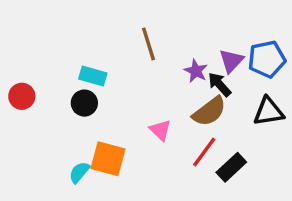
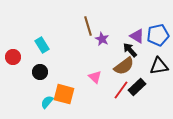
purple triangle: (231, 61) -> (137, 36), turned -42
purple star: (196, 71) -> (102, 39), moved
cyan rectangle: (93, 76) -> (42, 45), moved, turned 42
black circle: (84, 103) -> (40, 72), moved
black rectangle: (231, 167) -> (137, 87), moved

